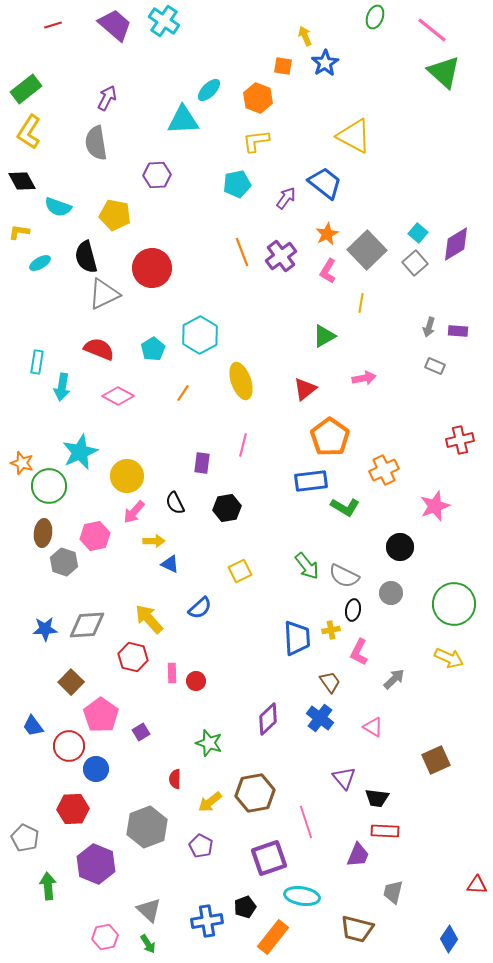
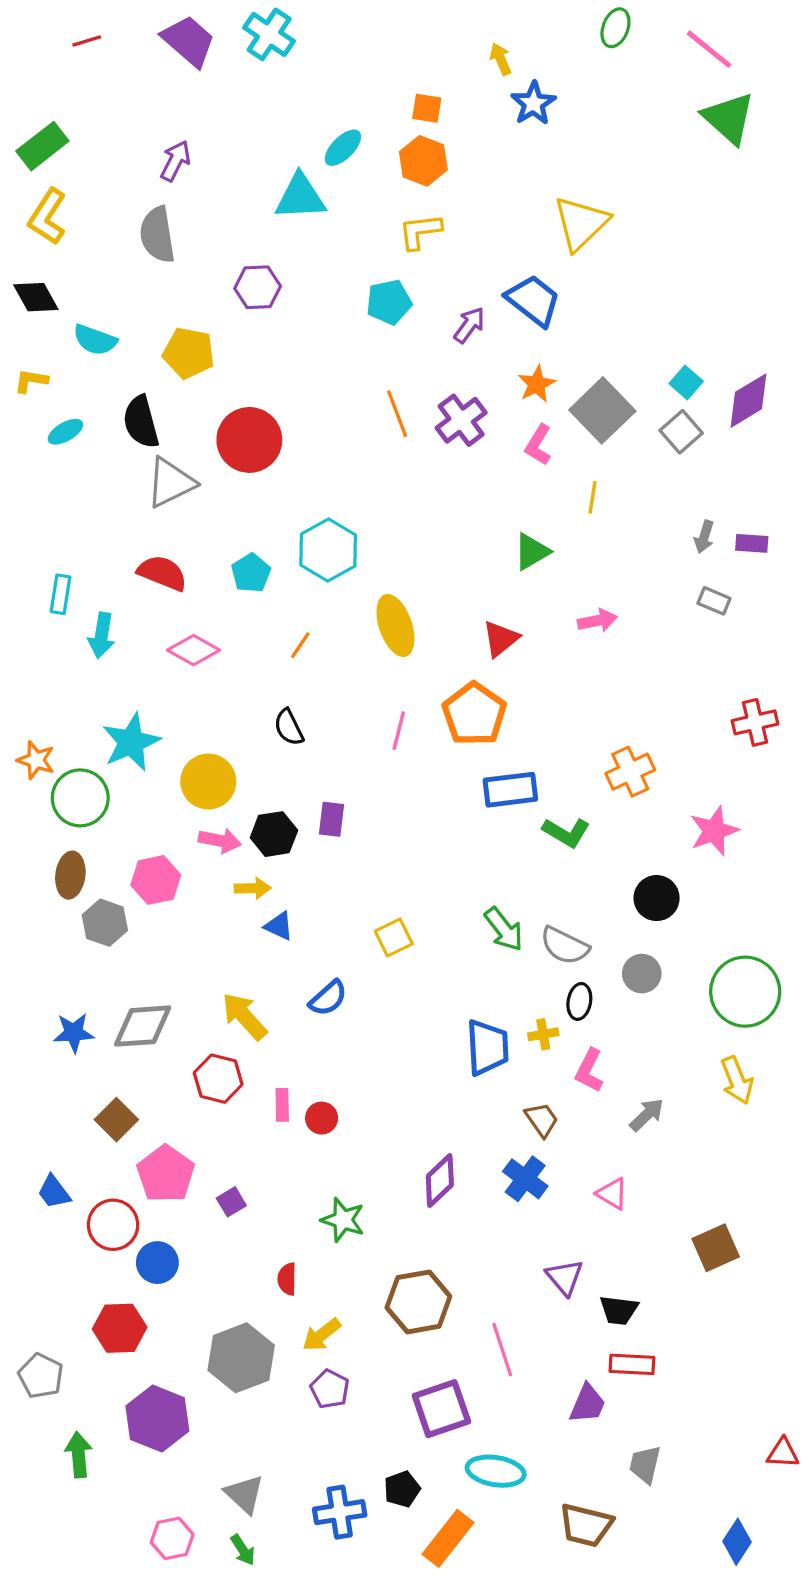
orange square: (283, 66) -> (427, 108), moved
yellow triangle: (354, 136) -> (581, 223), turned 48
orange pentagon: (330, 437) -> (474, 714), moved
purple rectangle: (202, 463) -> (331, 819), moved
black semicircle: (175, 503) -> (289, 727), moved
black hexagon: (227, 508) -> (274, 834), moved
pink arrow: (134, 512) -> (220, 841), turned -120
yellow arrow: (449, 658) -> (737, 1080), turned 44
yellow arrow: (210, 802) -> (322, 1335), moved

